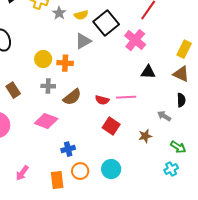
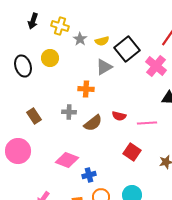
yellow circle: (43, 59) -> (50, 58), moved
red semicircle: (102, 100) -> (119, 116), moved
pink diamond: (46, 121) -> (67, 160), moved

